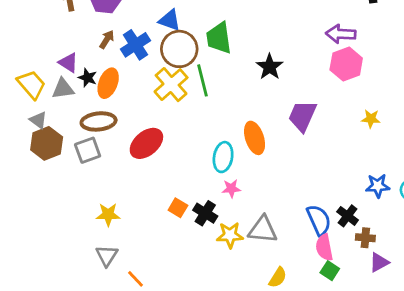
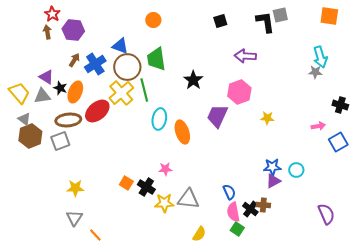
pink hexagon: (346, 64) -> (239, 92), moved
red ellipse: (146, 143) -> (97, 111), moved
cyan ellipse: (223, 157) -> (159, 119), moved
black cross: (348, 216) -> (250, 209), moved
blue semicircle: (319, 220) -> (229, 192), size x0.7
purple triangle: (379, 262) -> (273, 181), moved

